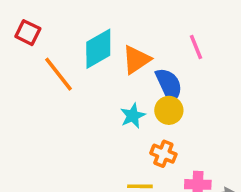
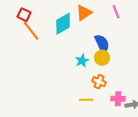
pink line: (196, 47) -> (116, 12), moved
orange triangle: (136, 60) -> (84, 13), moved
orange line: (59, 74) -> (31, 31), moved

